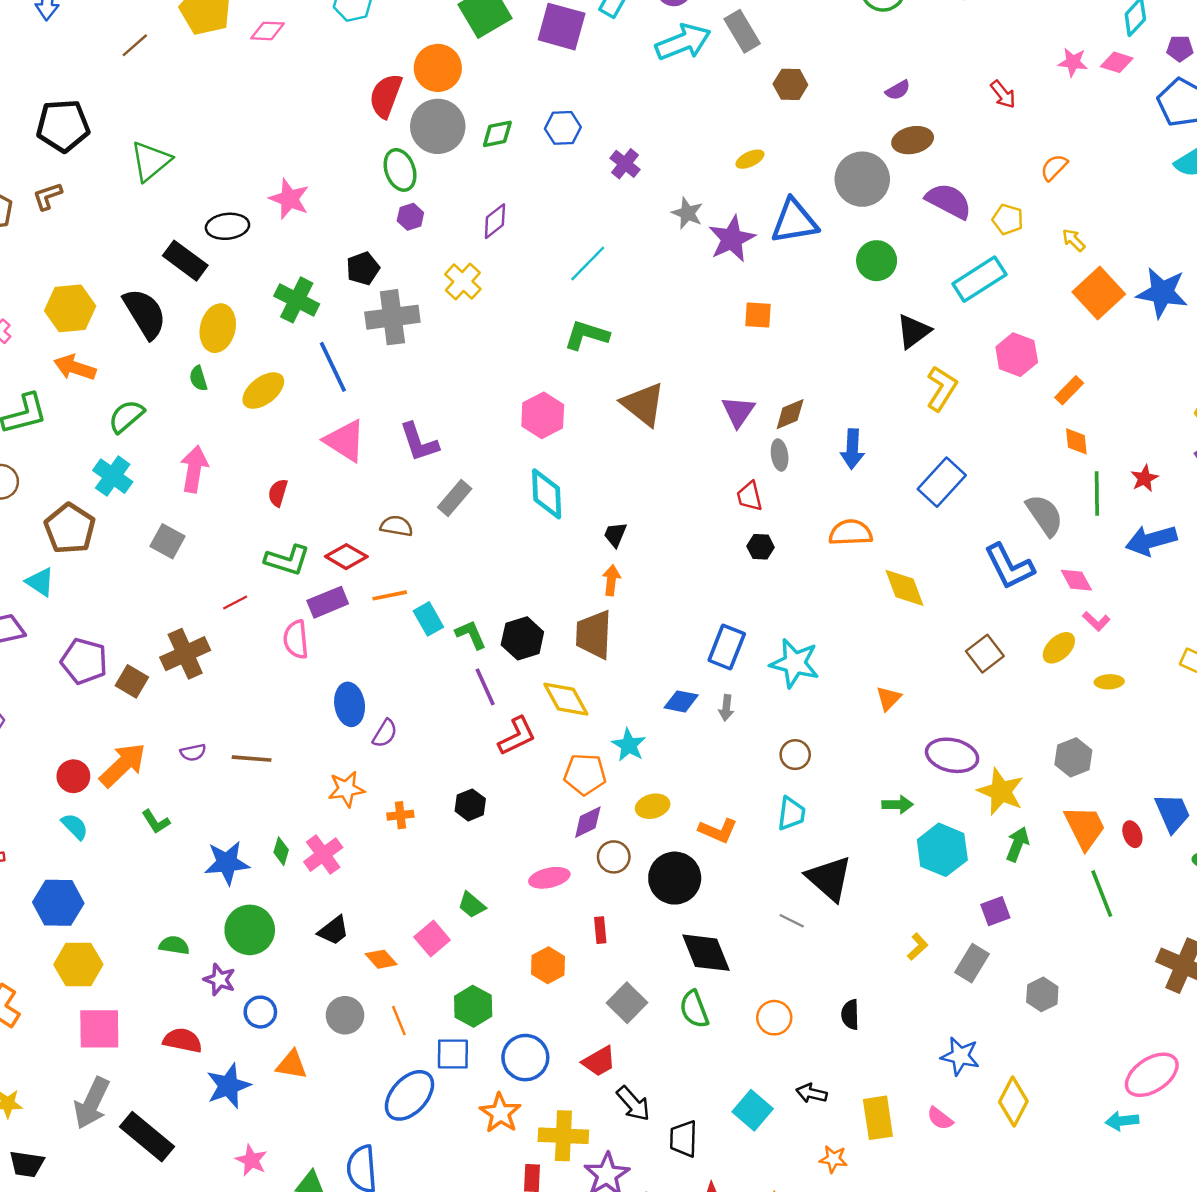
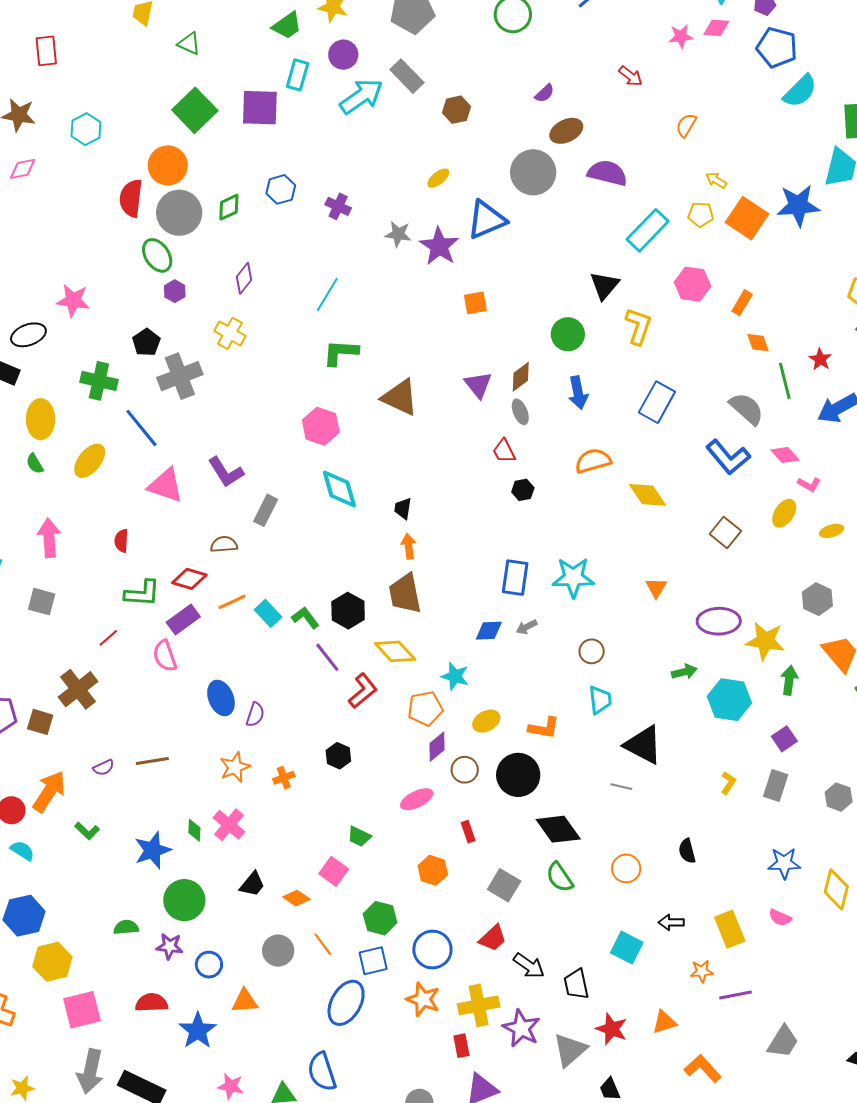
yellow pentagon: (1008, 219) -> (701, 214), moved
green circle: (877, 261) -> (568, 334), moved
gray arrow: (726, 708) -> (527, 627), turned 70

